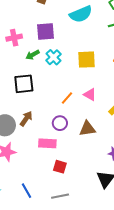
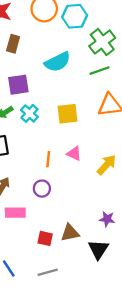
orange line: (67, 98) -> (48, 159), turned -32
brown triangle: (87, 129) -> (70, 233), moved
pink rectangle: (47, 143) -> (15, 213), moved

